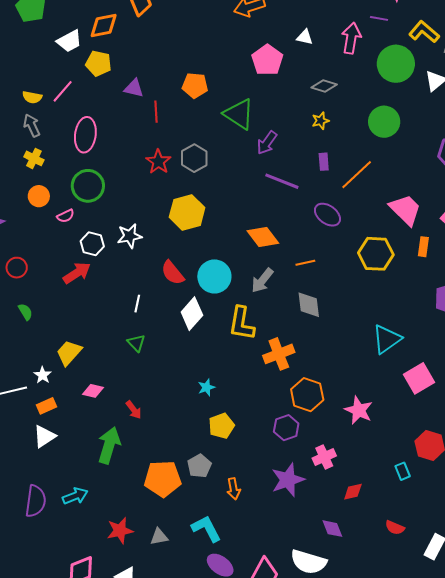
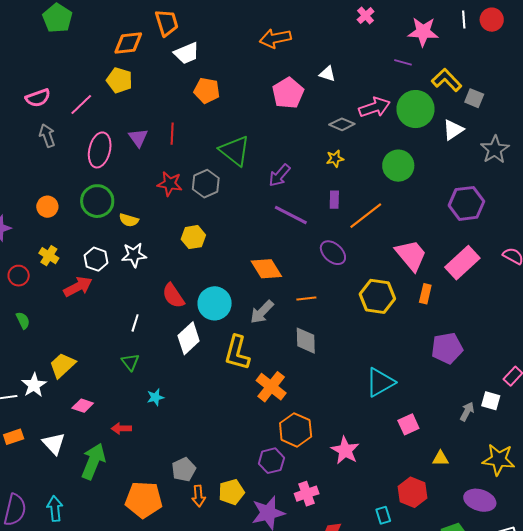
pink arrow: (351, 38) -> (374, 107), moved, turned 56
white trapezoid: (69, 41) -> (187, 53), moved
orange pentagon: (195, 85) -> (207, 91), moved
purple triangle: (134, 88) -> (138, 138), moved, turned 35
yellow semicircle: (32, 97) -> (129, 220), moved
green triangle: (239, 114) -> (235, 151), moved
yellow cross: (34, 158) -> (49, 256), moved
red star: (158, 162) -> (170, 184), turned -30
yellow hexagon: (187, 212) -> (193, 237), size x0.7
pink semicircle: (66, 216) -> (38, 98), moved, size x1.4
orange cross: (279, 354) -> (271, 387), turned -36
white star: (43, 375) -> (34, 385), size x1.4
pink square: (419, 378) -> (408, 424), size x0.7
cyan star: (206, 387) -> (155, 397), moved
orange rectangle: (47, 406) -> (14, 437), moved
red arrow: (134, 410) -> (121, 428), turned 120
yellow pentagon: (221, 426) -> (231, 492), moved
white triangle: (44, 436) -> (54, 444), moved, turned -45
gray pentagon: (199, 466) -> (184, 469), moved
orange arrow: (234, 489) -> (199, 496), moved
cyan arrow: (75, 496) -> (55, 509), turned -80

